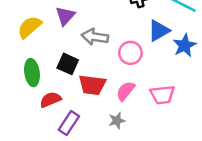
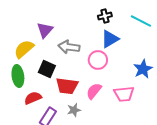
yellow semicircle: (30, 27) -> (24, 49), moved
blue triangle: (159, 31) -> (110, 39), moved
blue star: (185, 45) -> (143, 69), moved
gray star: (117, 121) -> (74, 110), moved

